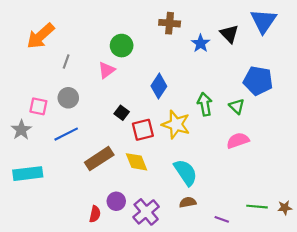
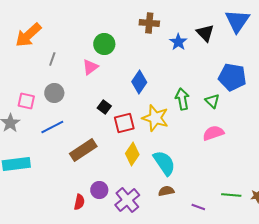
yellow diamond: (137, 162) -> (132, 154), moved, turned 55

